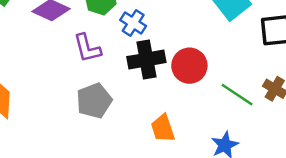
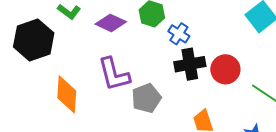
purple L-shape: (87, 48) -> (114, 74), moved, size x1.4

